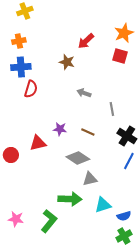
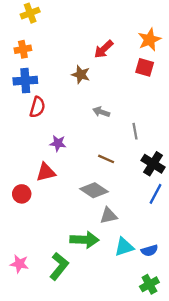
purple star: (60, 129) -> (58, 143), moved
red circle: (11, 155) -> (22, 194), moved
blue semicircle: (124, 216) -> (149, 251), moved

